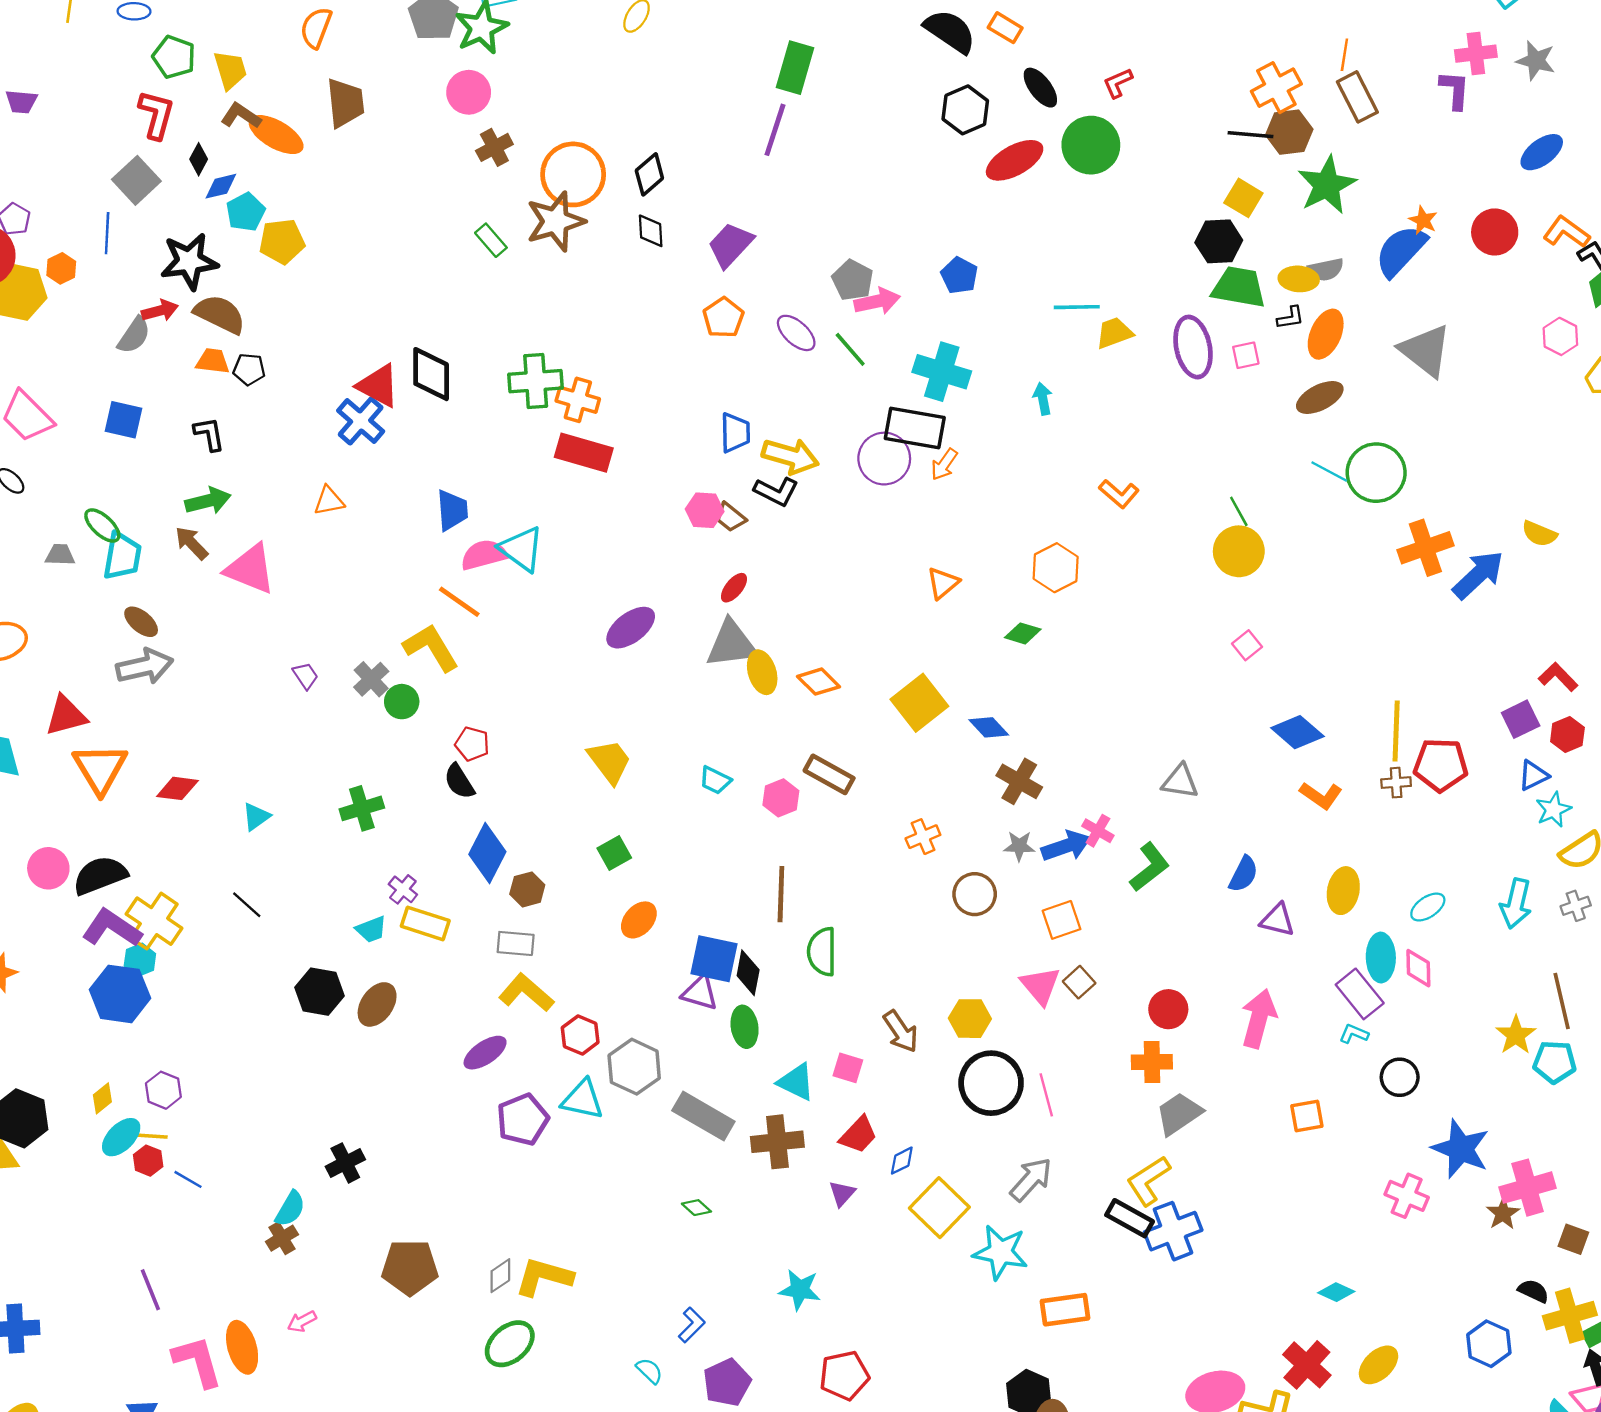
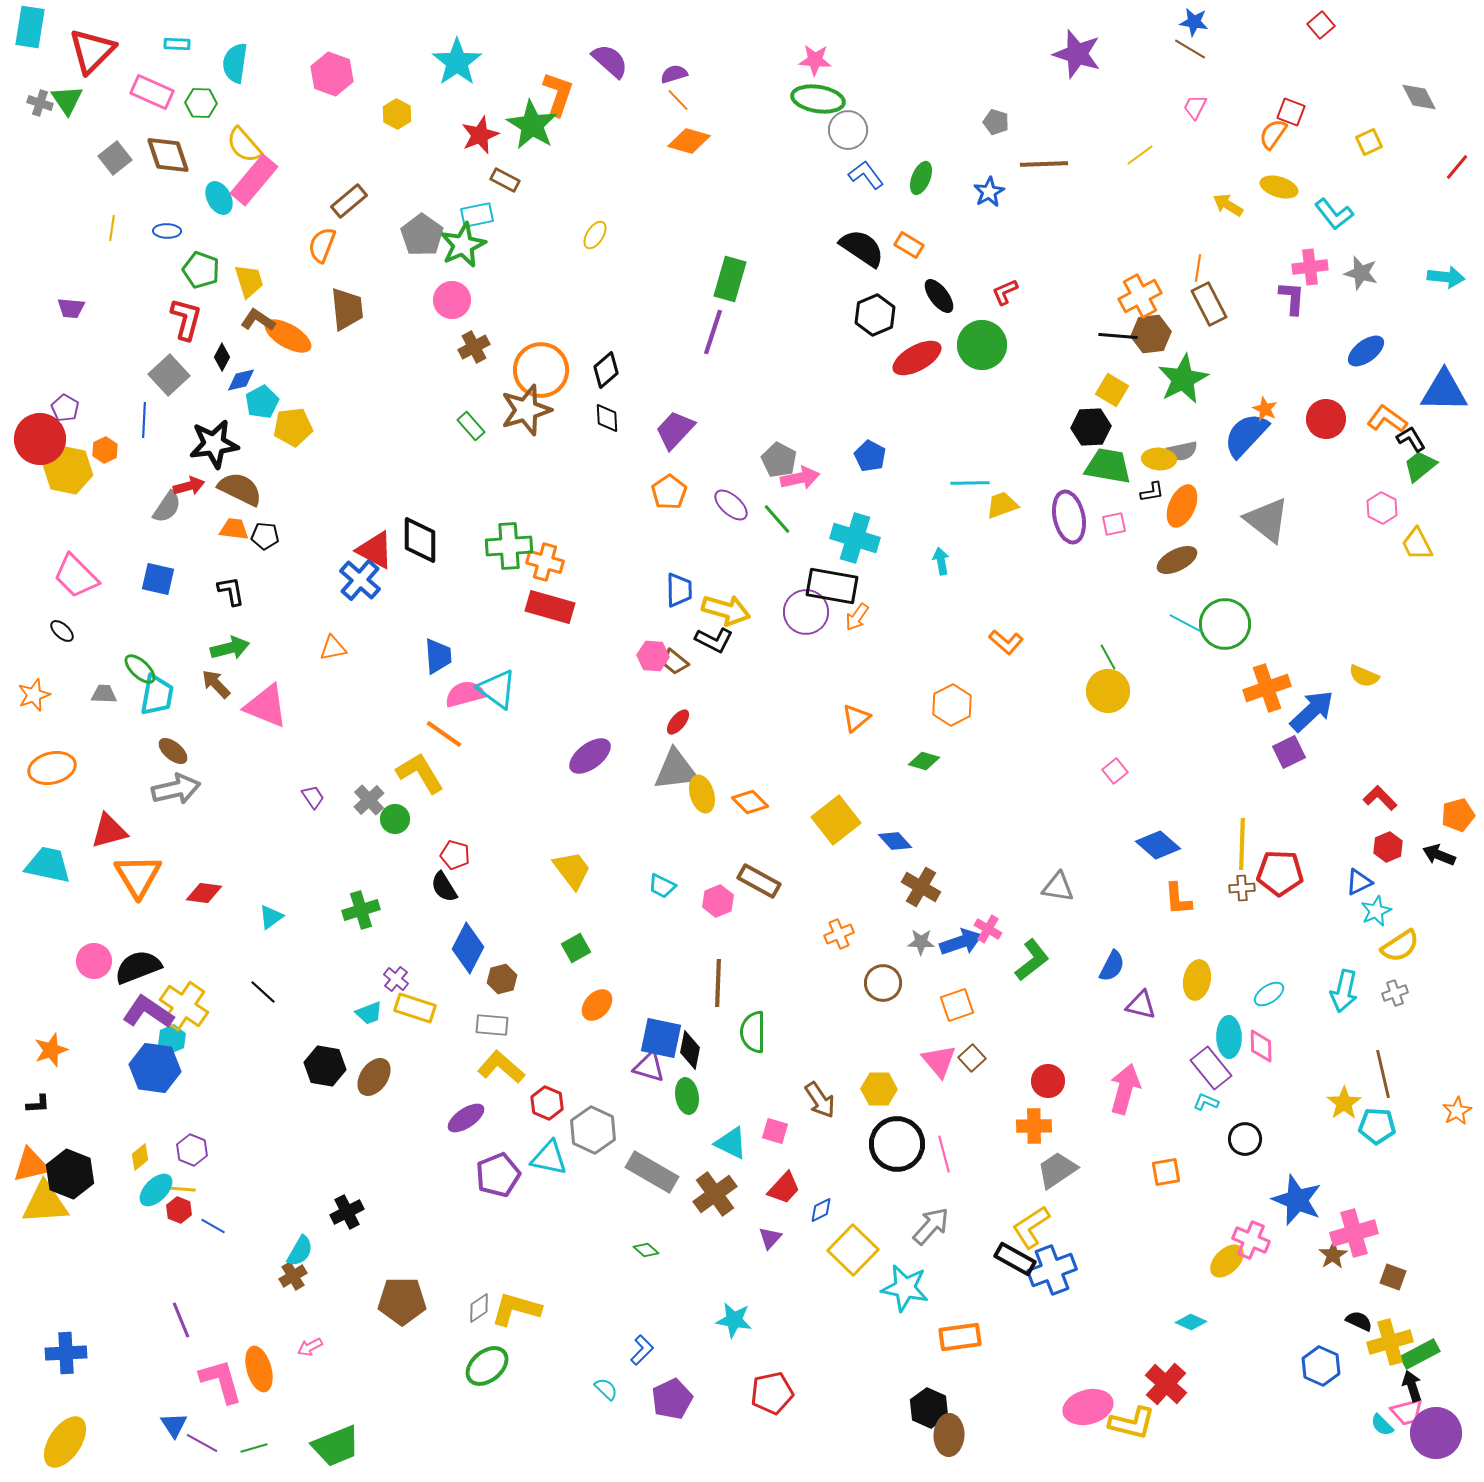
purple square: (1521, 719) -> (1289, 752), moved
orange L-shape: (1321, 795) -> (1178, 899), turned 51
brown cross: (777, 1142) -> (715, 1194), turned -30
yellow ellipse: (1378, 1365) -> (1227, 1261), moved

